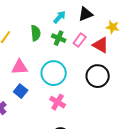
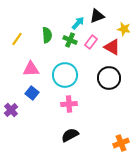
cyan arrow: (60, 17) -> (78, 23), moved
pink cross: (58, 102) -> (69, 104), turned -35

